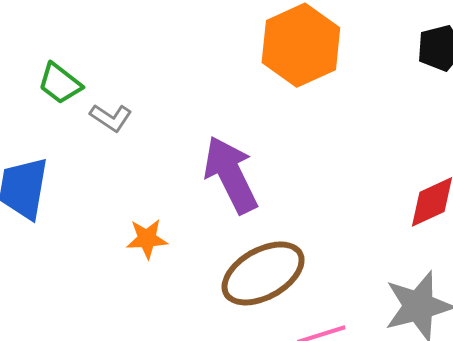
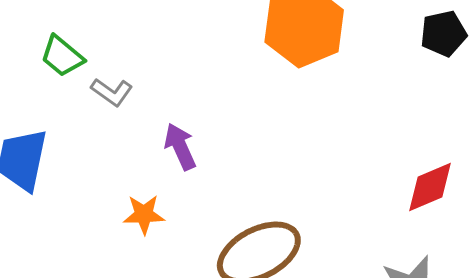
purple arrow: (231, 175) -> (180, 147), moved, size x0.6

